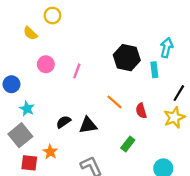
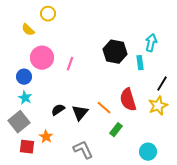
pink circle: (46, 64) -> (42, 58), size x1.5
blue circle: (11, 84) -> (24, 77), moved
orange line: (115, 102) -> (104, 108), moved
red semicircle: (141, 111) -> (128, 100), size x1.6
black triangle: (88, 125) -> (80, 113), turned -42

